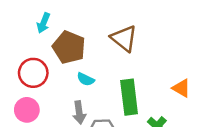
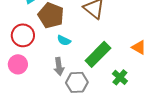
green rectangle: (129, 97) -> (98, 54), turned 52

